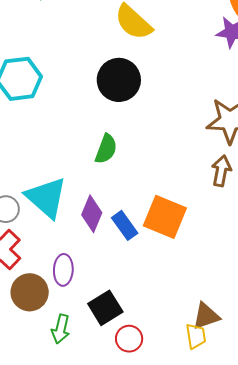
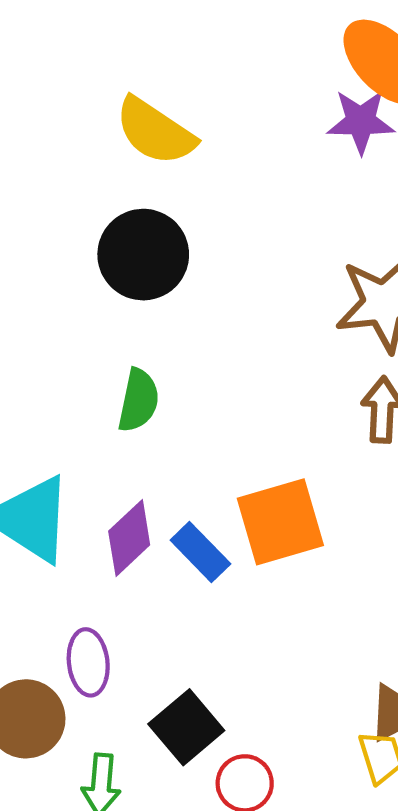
purple diamond: (92, 214) -> (129, 538), turned 33
orange square: (165, 217) -> (280, 522), turned -30

